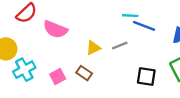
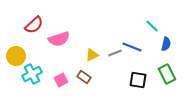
cyan line: (130, 16) -> (152, 26), moved, turned 40
blue line: (144, 26) -> (132, 47), moved
pink semicircle: (55, 29) -> (59, 39), turned -40

